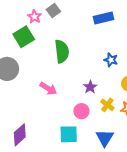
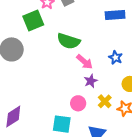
green semicircle: (62, 51) -> (69, 41), turned 105
pink arrow: (48, 89) -> (85, 62), moved

